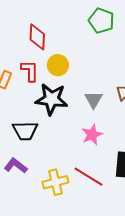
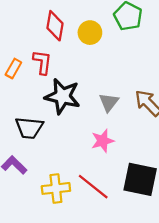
yellow circle: (58, 65) -> (90, 33), moved

